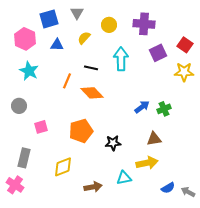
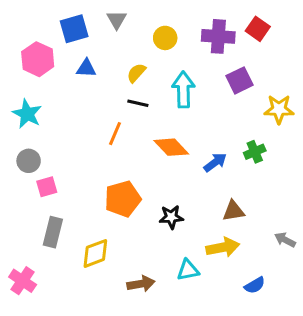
yellow semicircle: (84, 38) -> (136, 73), moved
red square: (185, 45) -> (258, 29), moved
cyan star: (29, 71) -> (27, 114), moved
orange line: (67, 81) -> (115, 134), moved
orange diamond: (92, 93) -> (171, 147), moved
green cross: (164, 109) -> (255, 152), moved
pink square: (41, 127) -> (47, 187), moved
gray rectangle: (24, 158) -> (53, 232), moved
gray arrow: (188, 192) -> (285, 240), moved

